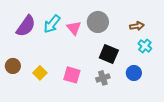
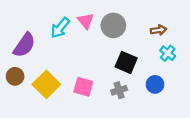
purple semicircle: (26, 26) -> (24, 45), moved
pink triangle: (74, 28) -> (86, 21), moved
yellow square: (40, 73) -> (46, 84), size x1.6

